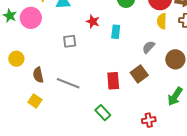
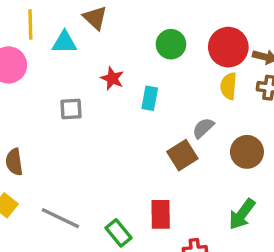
brown square: (139, 74) -> (182, 155), moved
red rectangle: (113, 81) -> (161, 214), moved
gray line: (68, 83) -> (60, 218), moved

